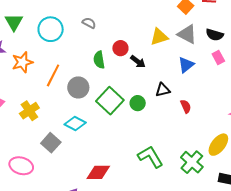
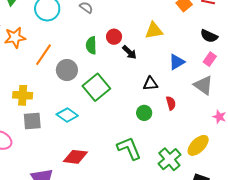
gray triangle: (187, 34) -> (203, 85), moved
pink rectangle: (218, 57) -> (210, 59), turned 56
green circle: (138, 103) -> (144, 113), moved
yellow cross: (29, 111) -> (23, 95), moved, turned 30
cyan diamond: (75, 123) -> (67, 115), moved
gray square: (51, 143) -> (32, 121), turned 36

